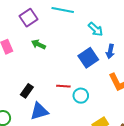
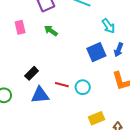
red line: (63, 86) -> (62, 85), moved

